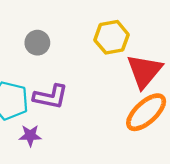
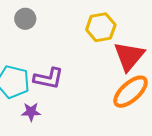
gray circle: (37, 43) -> (25, 19), moved

